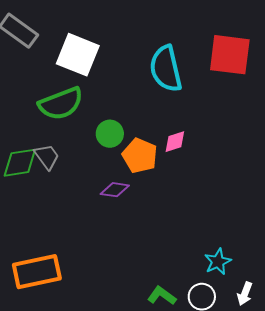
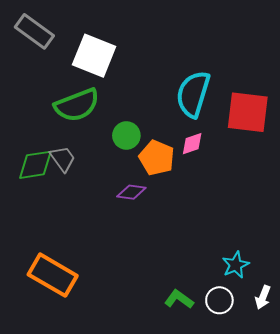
red square: (230, 55) -> (248, 112), moved
cyan semicircle: (166, 69) -> (193, 94), moved, turned 30
orange rectangle: (37, 272) -> (53, 275), turned 42

